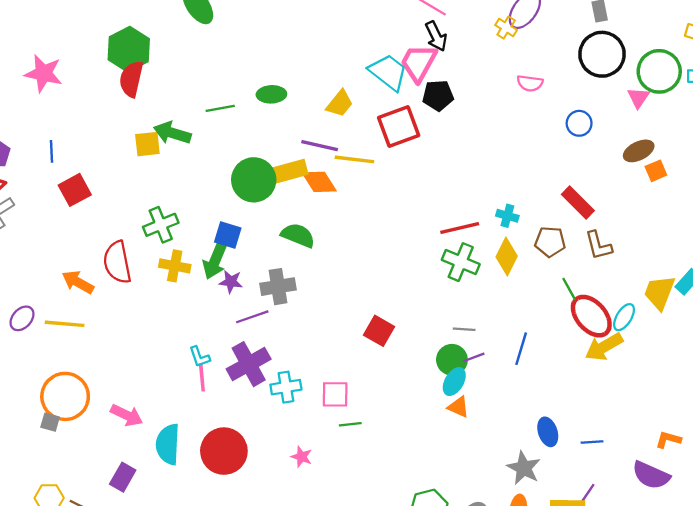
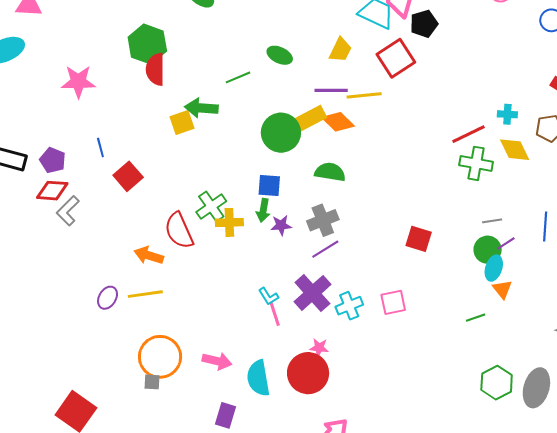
green ellipse: (271, 94) -> (280, 55), turned 40
green cross: (161, 225) -> (211, 207), moved
yellow diamond: (507, 257) -> (515, 150), turned -40
green arrow: (215, 261) -> (263, 210), size x0.7
purple line: (252, 317) -> (325, 249), moved
orange triangle: (458, 407) -> (502, 289), turned 40
green line: (350, 424) -> (476, 318), moved
pink star: (302, 457) -> (319, 348), moved

